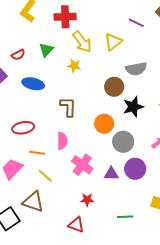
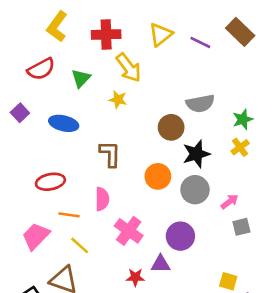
yellow triangle: (113, 42) -> (161, 34), moved
red semicircle: (18, 55) -> (41, 69), moved, size x1.5
gray circle: (123, 142) -> (195, 190), moved
purple circle: (135, 169) -> (180, 236), moved
purple triangle: (111, 174) -> (161, 264), moved

